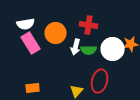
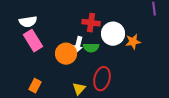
orange circle: (56, 33) -> (66, 54), moved
white circle: (113, 49) -> (113, 34), moved
orange rectangle: (33, 88) -> (35, 86), turned -56

